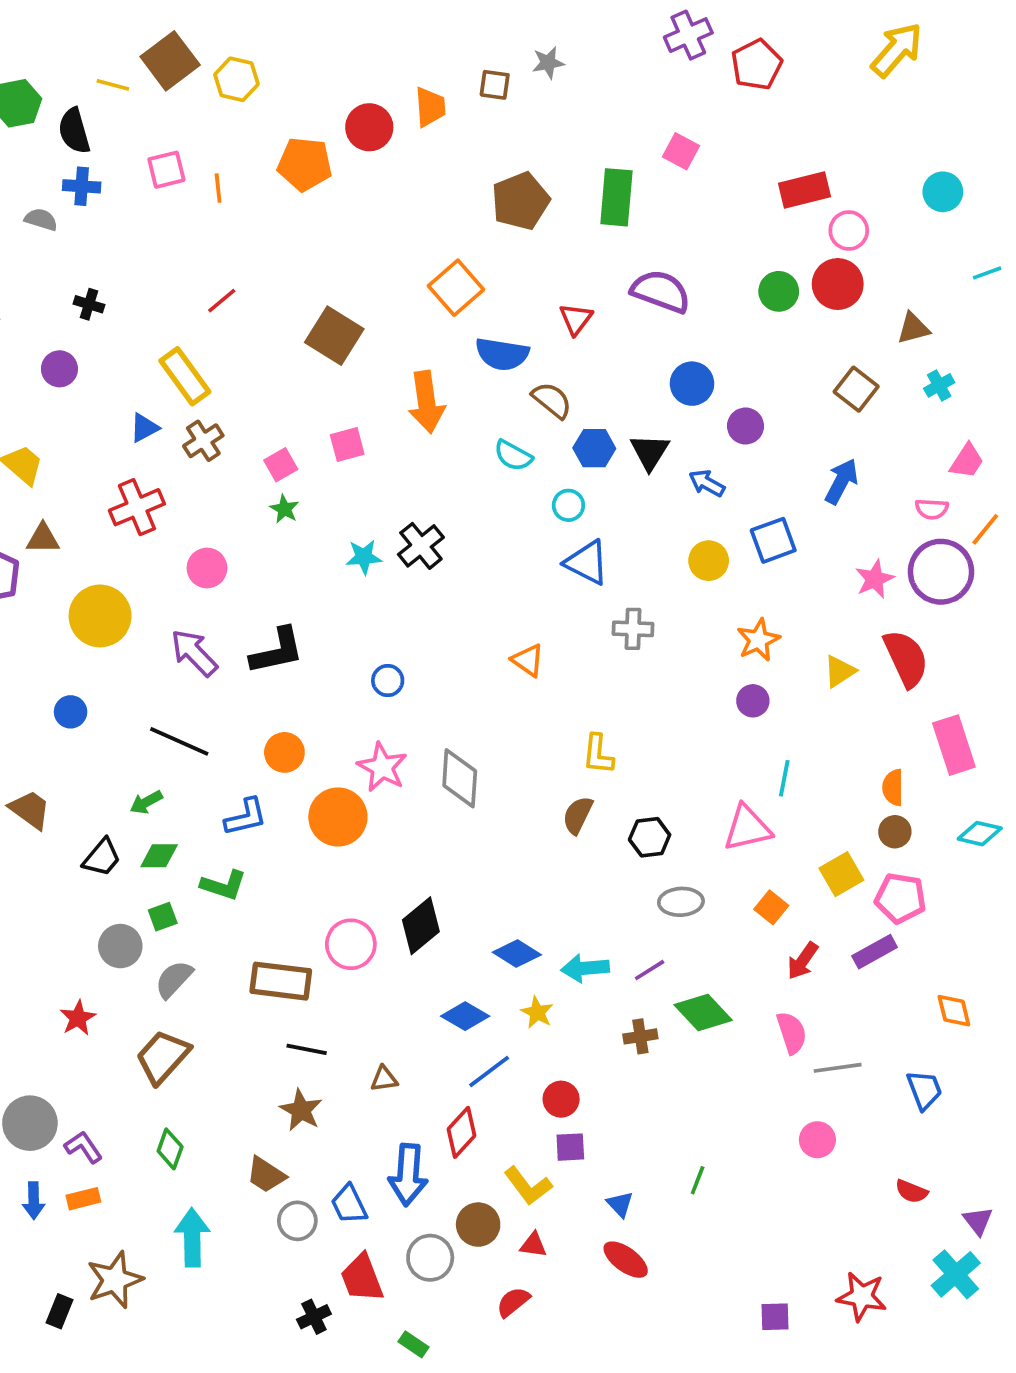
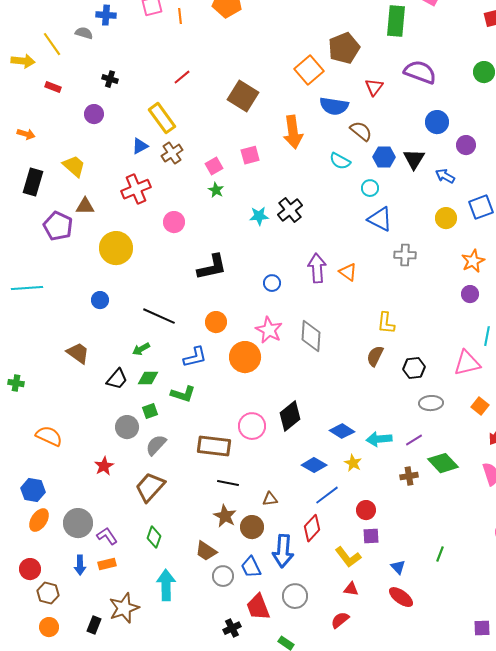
brown pentagon: (521, 201) -> (344, 48), moved
purple arrow: (194, 653) -> (317, 268), moved, turned 40
brown circle: (478, 1225) -> (252, 527), moved

